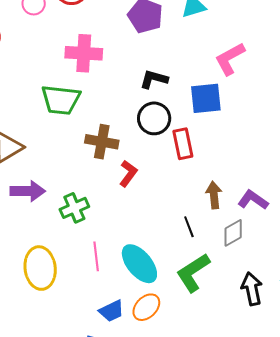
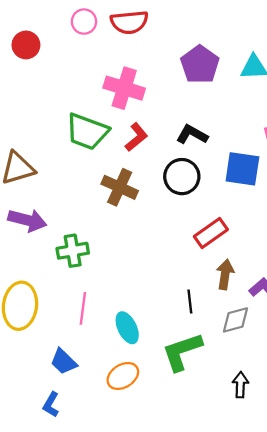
red rectangle: (183, 144) -> (211, 233), moved, turned 52
red L-shape: (128, 173) -> (136, 137), moved
cyan ellipse: (139, 264) -> (127, 328), size x0.7
black arrow: (252, 289) -> (240, 385), size x0.7
blue trapezoid: (112, 311) -> (64, 362), moved, turned 56

